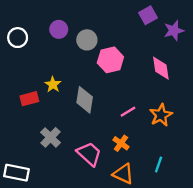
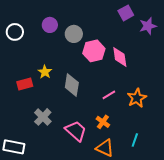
pink diamond: (161, 68) -> (120, 57), moved

